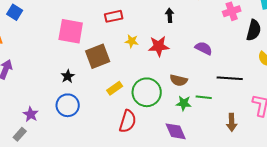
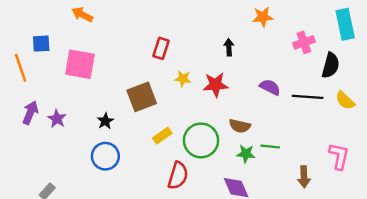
blue square: (15, 12) -> (41, 44), turned -35
red rectangle: (114, 16) -> (161, 48), turned -60
pink square: (71, 31) -> (80, 64), moved
black line: (230, 78) -> (308, 97), moved
purple star: (31, 114) -> (57, 119), moved

